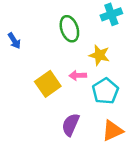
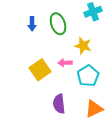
blue arrow: (14, 41) -> (32, 24), moved, turned 32
purple semicircle: (71, 125) -> (59, 104), turned -30

